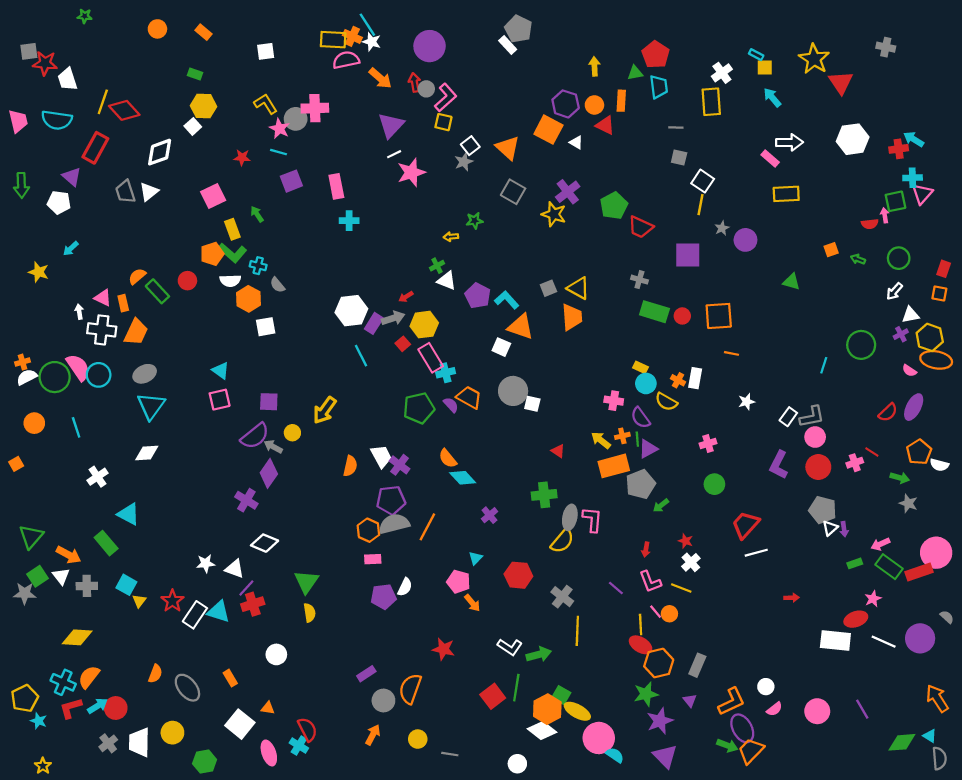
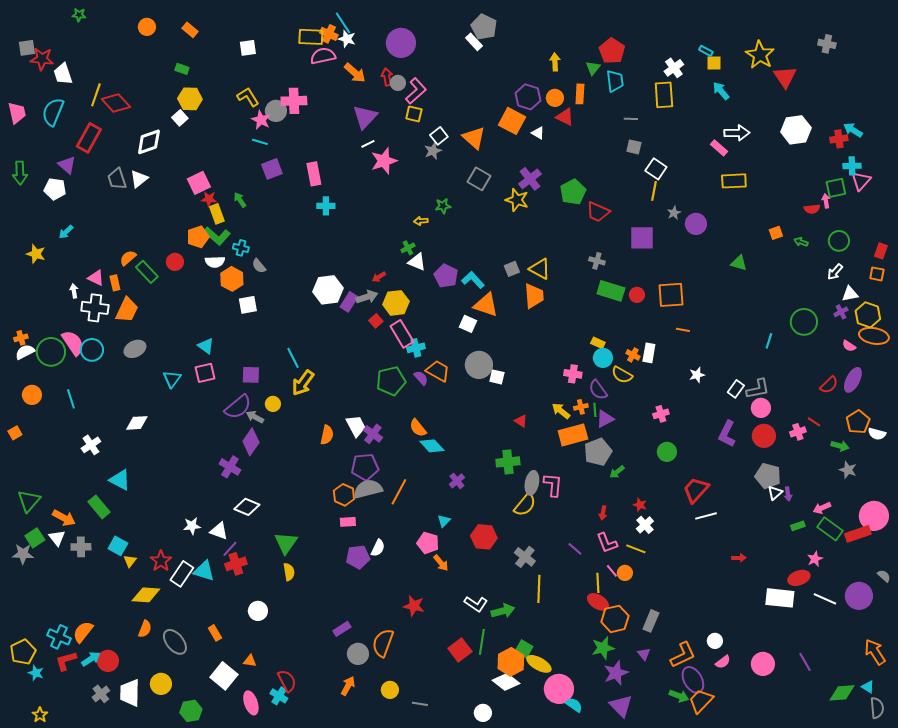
green triangle: (635, 73) -> (593, 68), turned -42
cyan semicircle: (57, 120) -> (53, 112), turned 104
red star: (242, 157) -> (209, 199), moved
cyan line: (361, 356) -> (293, 358), moved
cyan triangle: (151, 406) -> (172, 379), moved, size x0.7
yellow diamond: (77, 637) -> (146, 595), moved

